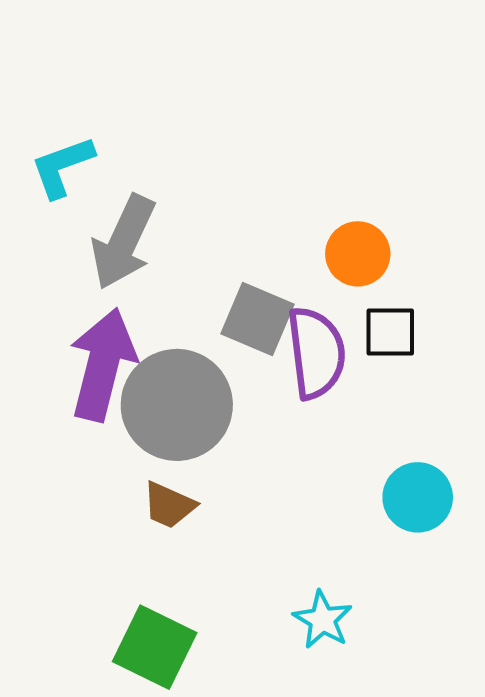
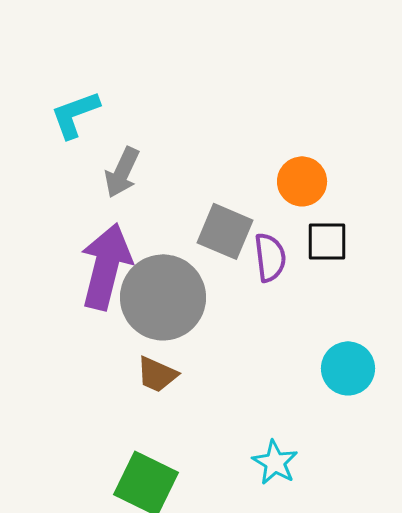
gray arrow: (123, 242) -> (122, 172), size x0.7
purple semicircle: (316, 353) -> (270, 257), size x0.7

